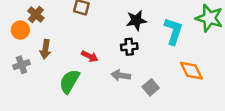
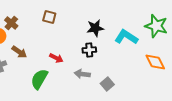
cyan L-shape: (173, 31) -> (126, 37), turned -75
brown arrow: (45, 49) -> (19, 52), turned -63
orange diamond: (191, 71) -> (155, 62), moved

